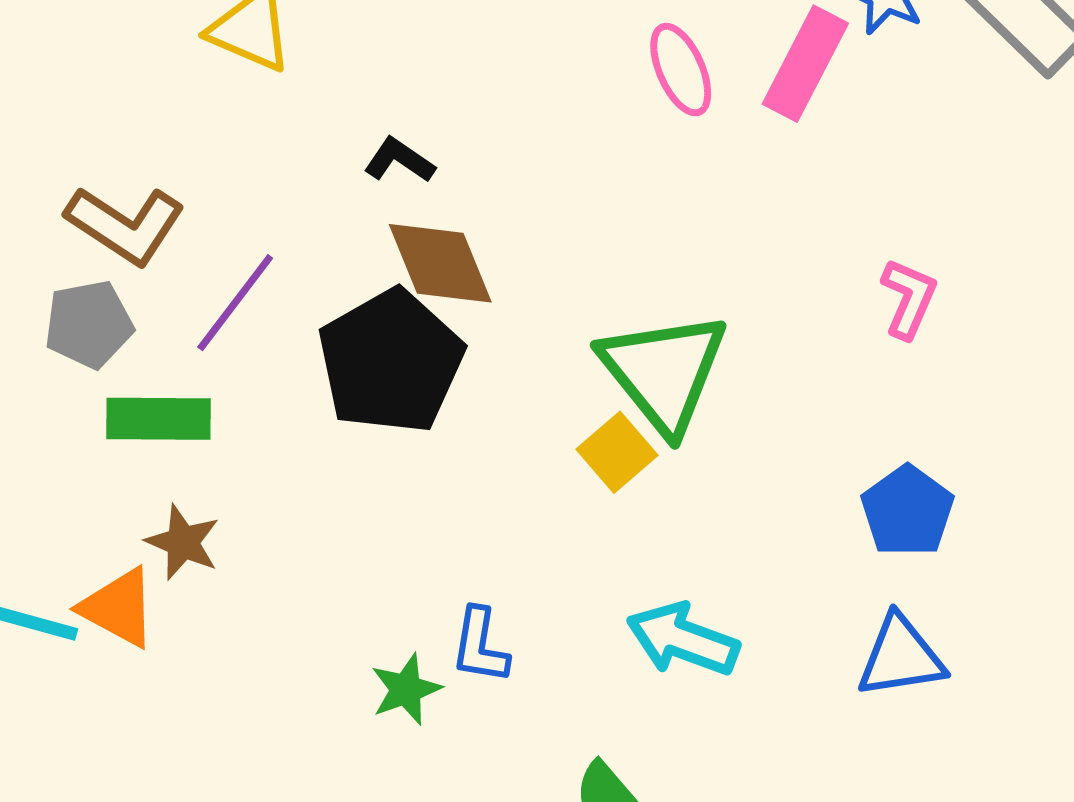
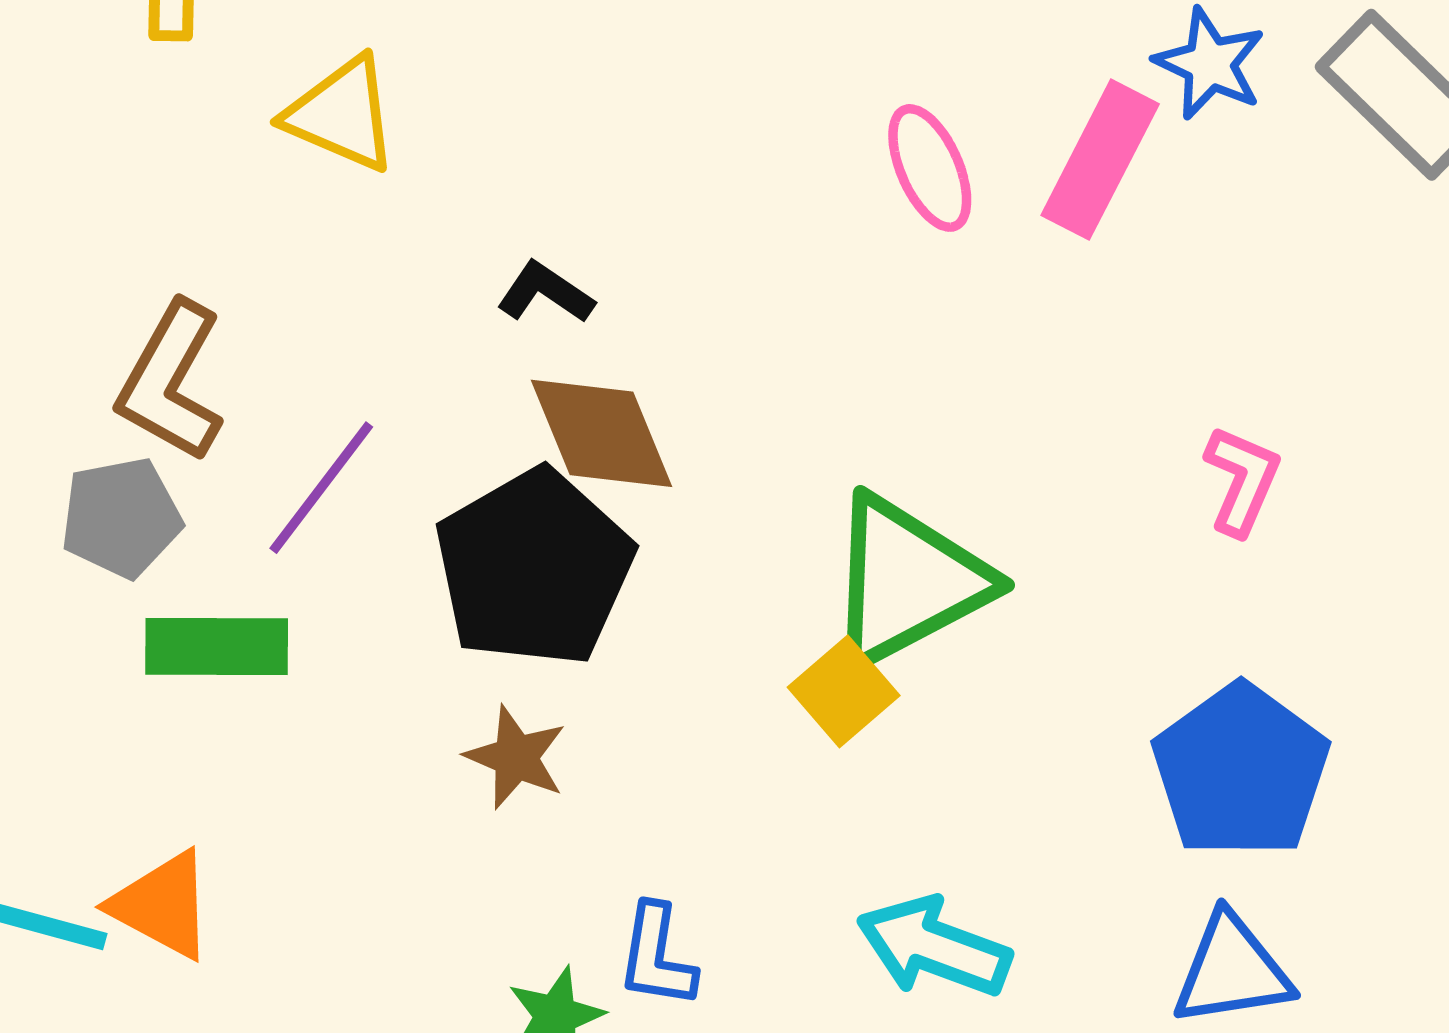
brown L-shape: (125, 225) -> (171, 382), turned 86
green triangle: (664, 372) -> (907, 581), turned 41
blue pentagon: (907, 511) -> (1241, 771), size x1.4
brown star: (183, 542) -> (516, 757), moved

